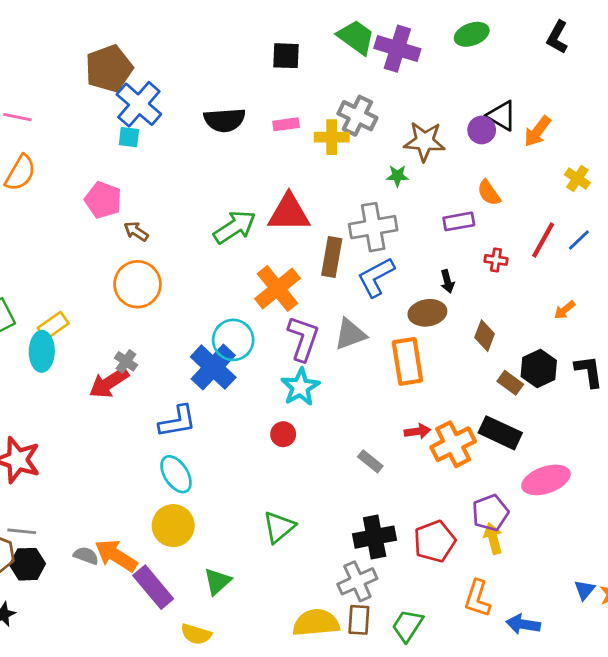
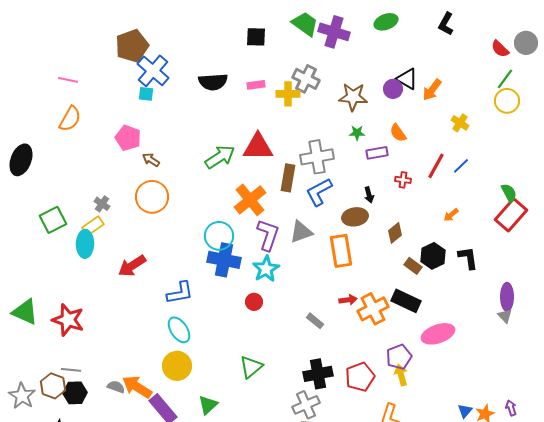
green star: (397, 176) -> (357, 133), moved
brown diamond: (485, 336) -> (395, 233), turned 30
gray cross: (126, 361) -> (102, 204), moved
blue cross: (213, 367) -> (224, 260), moved, turned -32

